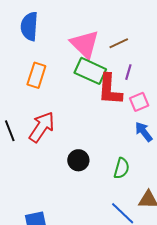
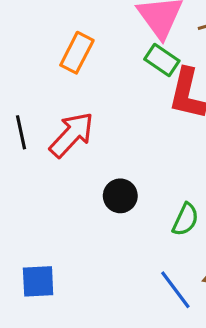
green rectangle: (90, 71) -> (162, 60), size x0.7

